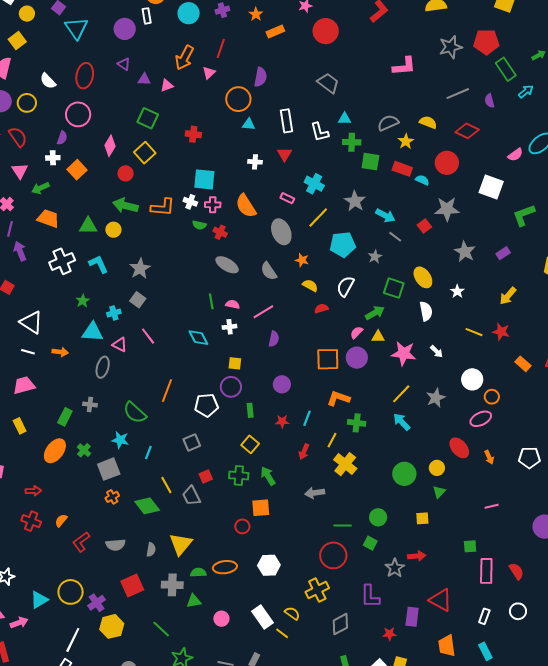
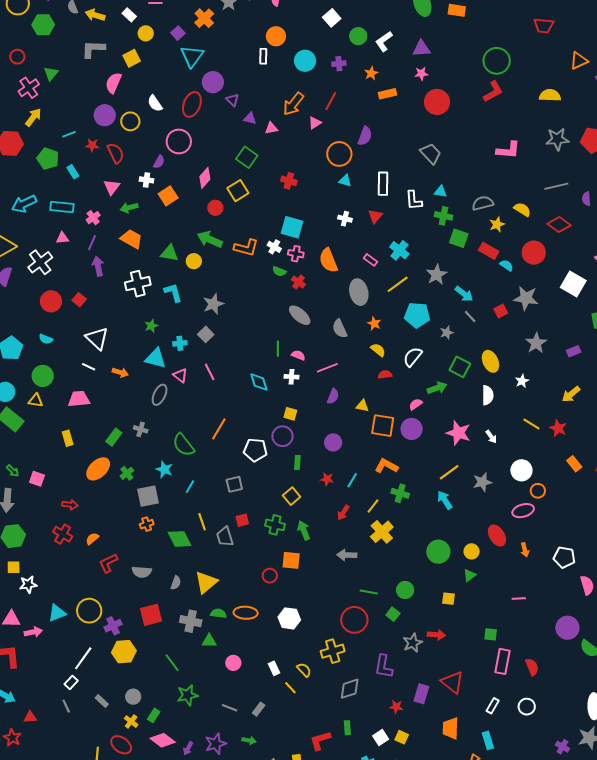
purple circle: (125, 29) -> (213, 82), moved
yellow triangle: (378, 337) -> (362, 406), moved
white rectangle: (262, 617) -> (274, 668), size x0.6

